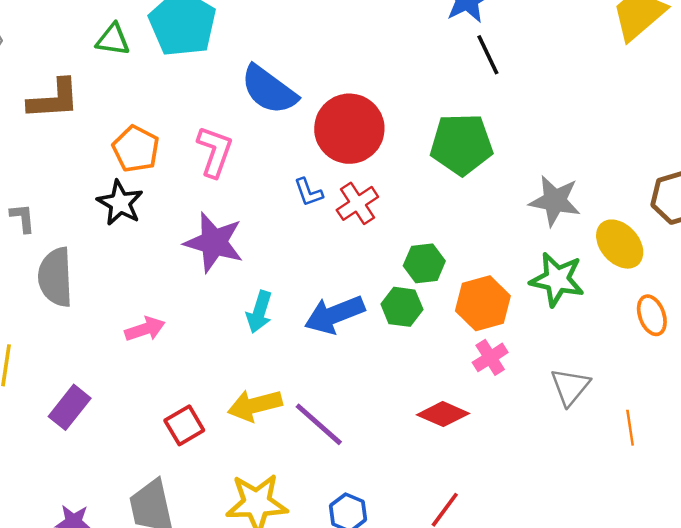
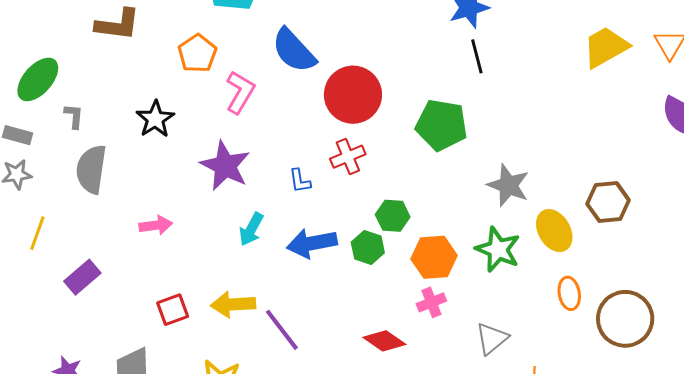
orange pentagon: (136, 149) -> (197, 53), moved
blue L-shape: (309, 192) -> (300, 181), moved

